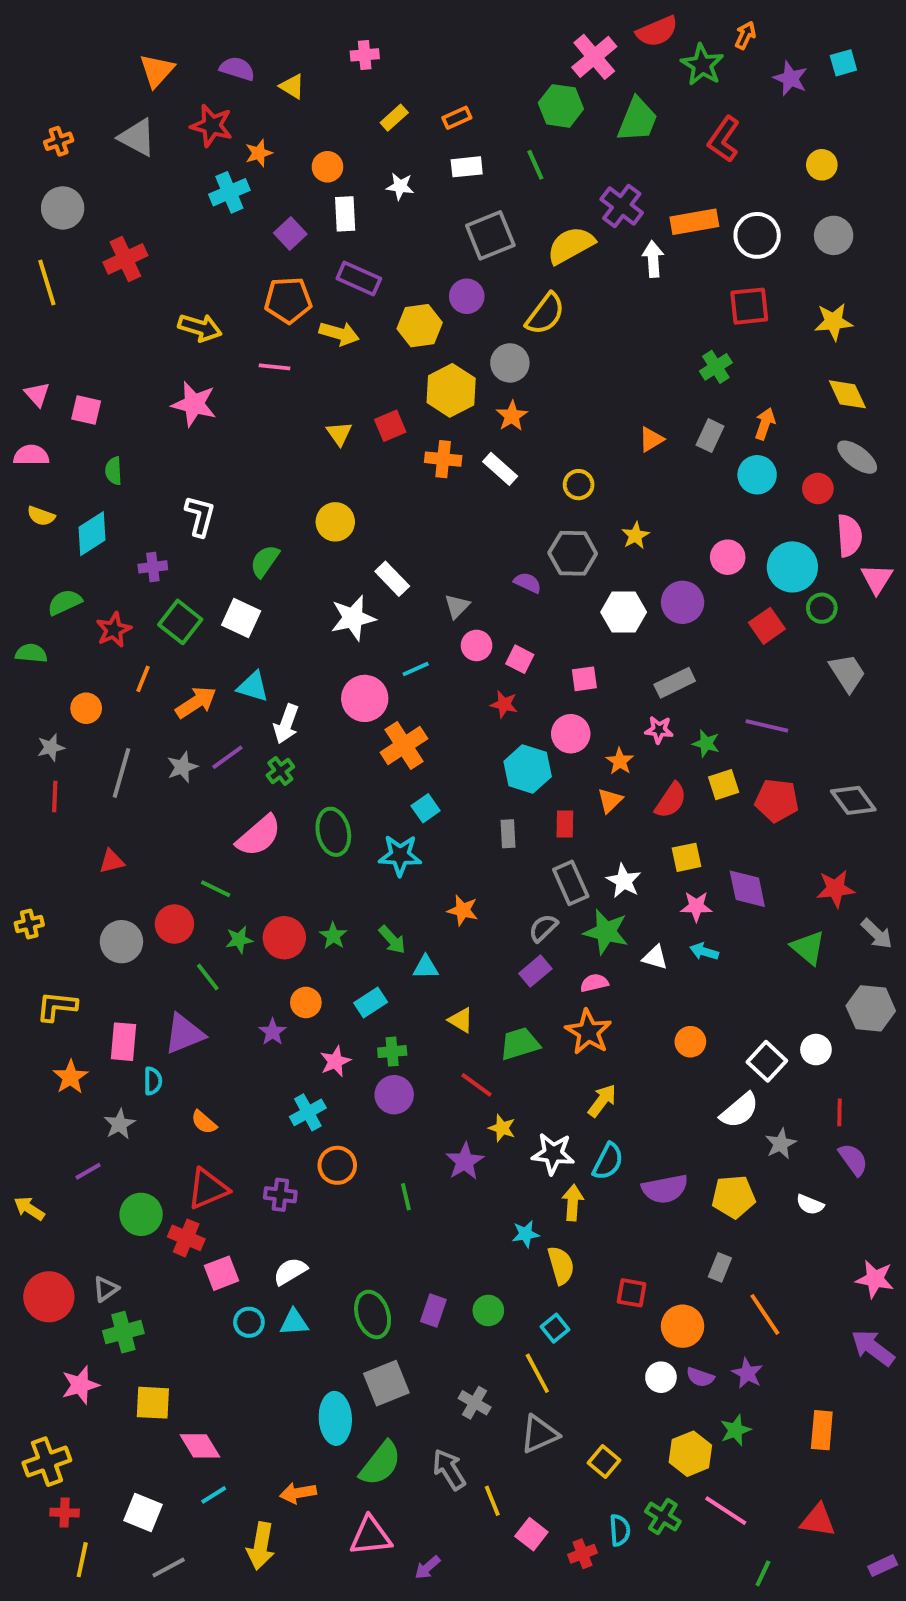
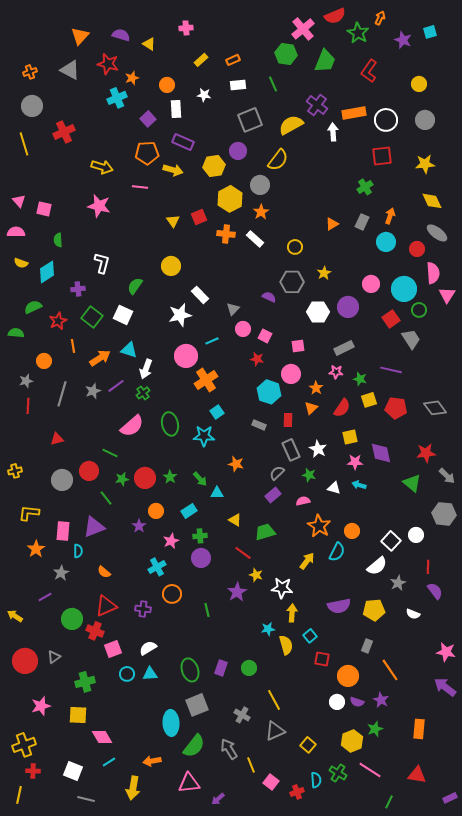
gray trapezoid: (847, 673) -> (411, 339), moved
orange line: (143, 679) -> (73, 346), turned -32
gray rectangle: (508, 834) -> (259, 425), turned -64
green star: (606, 932) -> (309, 475), size x0.6
orange star: (588, 1032) -> (319, 526), moved
cyan semicircle: (608, 1161) -> (337, 552), moved
cyan square: (555, 1328) -> (310, 636), moved
green cross: (123, 1332) -> (85, 682), moved
yellow line: (82, 1560) -> (19, 795), moved
gray line: (169, 1567) -> (86, 799), turned 42

